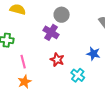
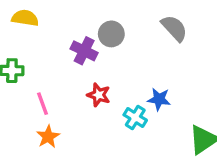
gray circle: (62, 15) -> (111, 34), moved
blue star: (93, 54) -> (159, 99), moved

